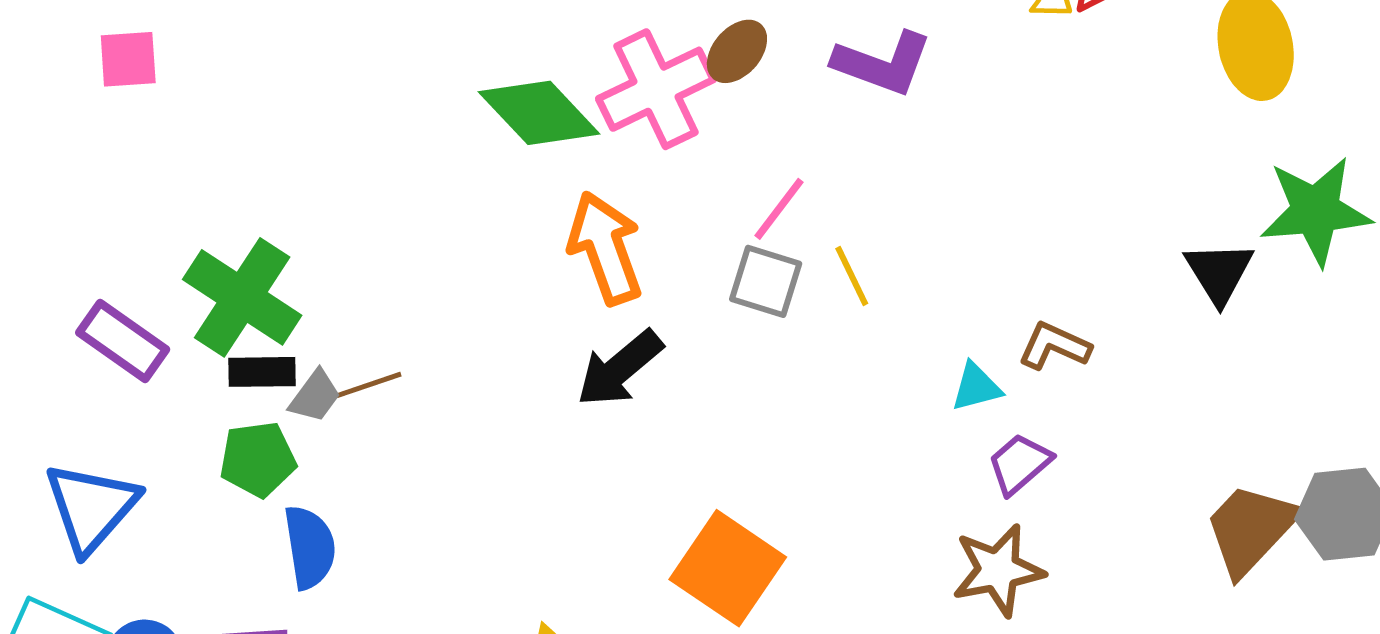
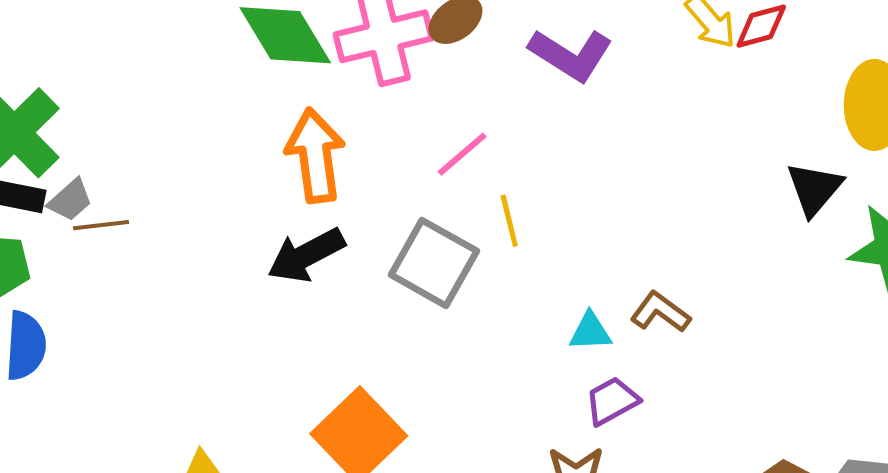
black triangle: (1219, 273) -> (814, 189), moved
gray square: (766, 281) -> (434, 263), moved, size x1.4
gray trapezoid: (315, 396) -> (70, 200), moved

